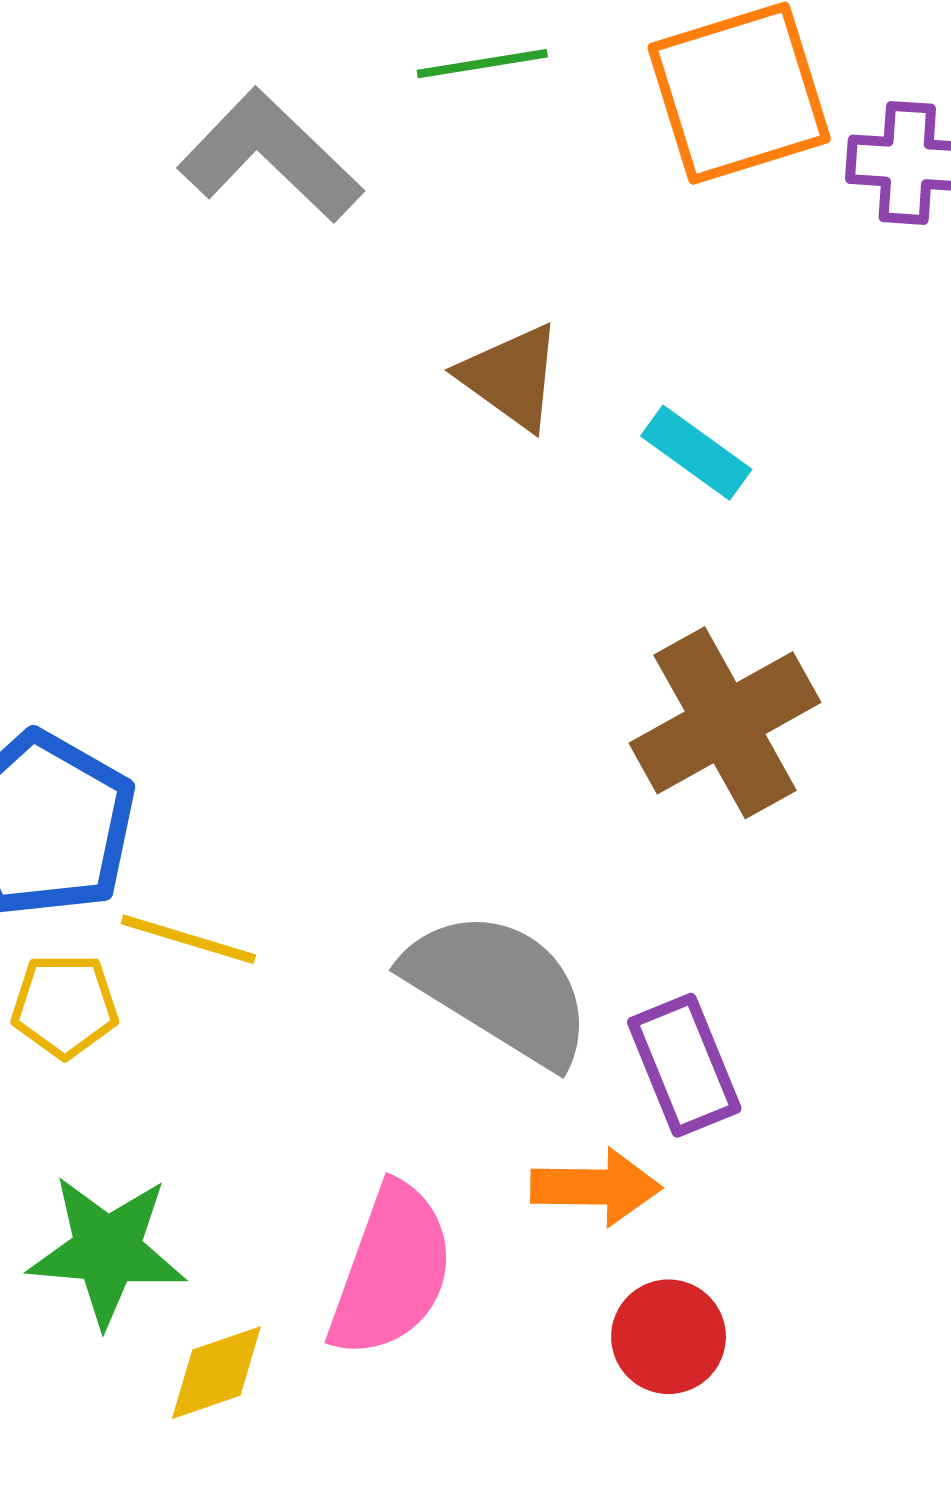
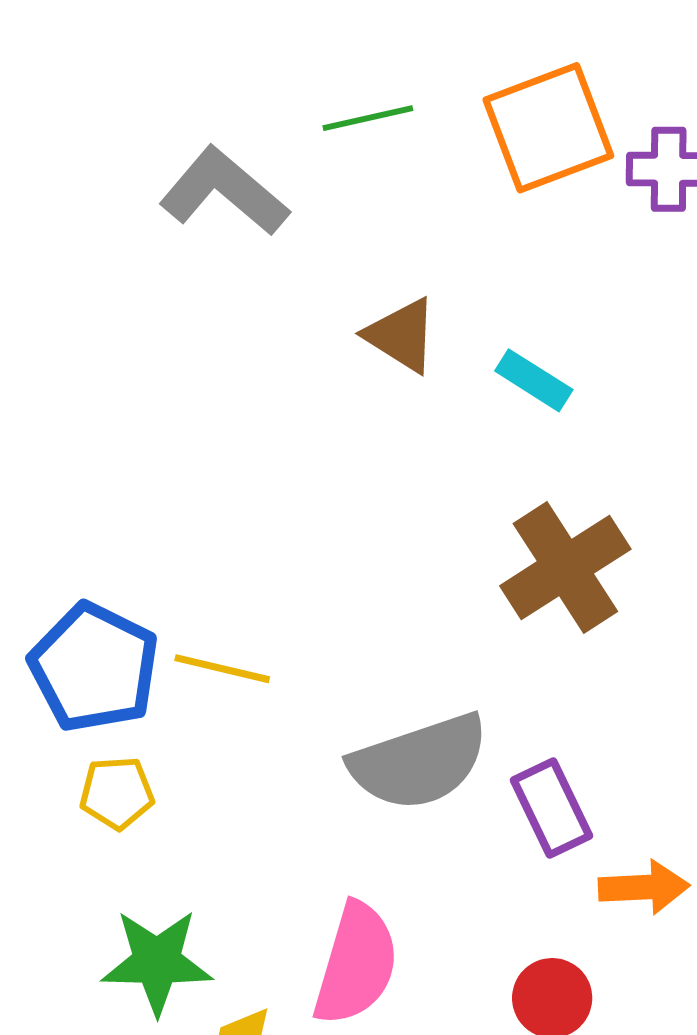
yellow line: (188, 939) -> (222, 669), moved
gray semicircle: (499, 988) -> (419, 762), turned 133
orange arrow: (596, 1187) -> (644, 887), moved

